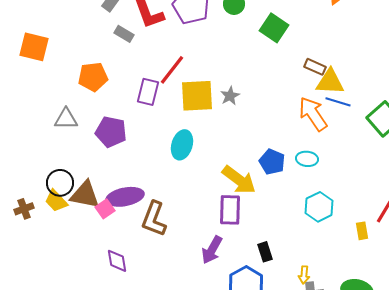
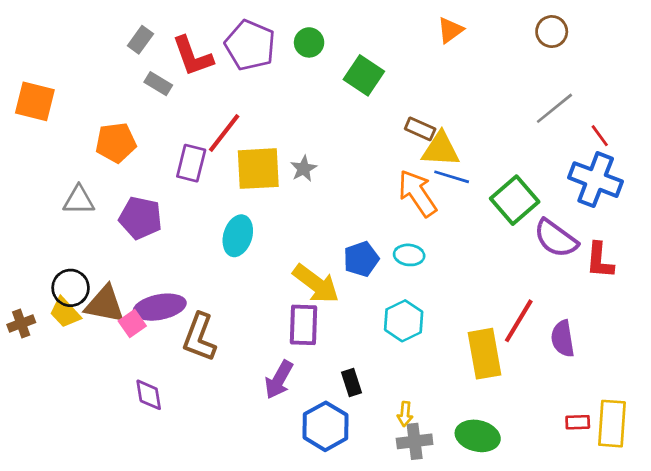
blue pentagon: (272, 162) -> (361, 259), turned 30
cyan hexagon: (319, 207) -> (404, 321), moved
yellow rectangle: (362, 231) -> (485, 354), size x2.0

